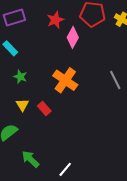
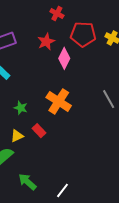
green star: (20, 77) -> (21, 108), moved
yellow triangle: (22, 105) -> (17, 136), moved, turned 40

